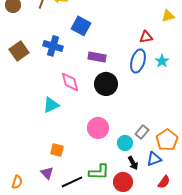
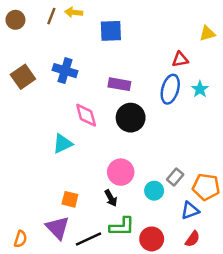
blue square: (81, 26) -> (111, 31), moved, turned -30
orange pentagon: (167, 140) -> (206, 187), turned -30
black arrow: (133, 163) -> (111, 198), moved
purple triangle: (47, 173) -> (58, 228), size x1.5
red semicircle: (164, 182) -> (193, 239), moved

